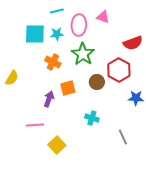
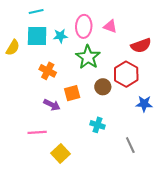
cyan line: (57, 11) -> (36, 12), moved
pink triangle: (103, 17) -> (110, 26), moved
orange cross: (53, 62) -> (48, 71), moved
yellow semicircle: (12, 78) -> (13, 48), moved
purple arrow: (49, 99) -> (52, 105), turned 98

